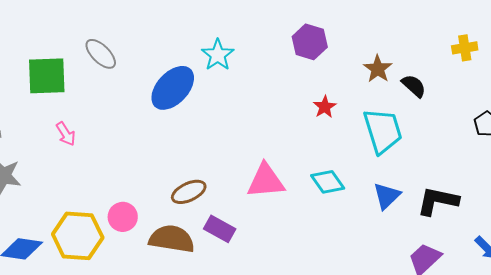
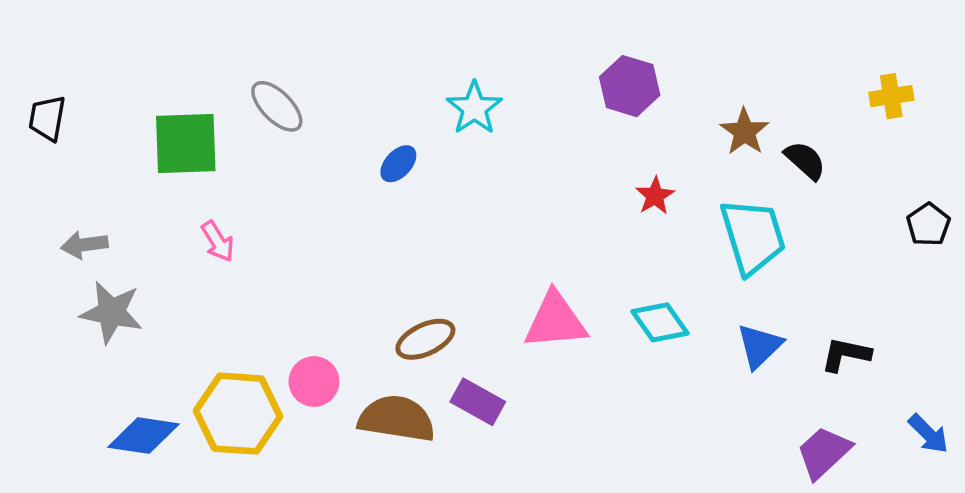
blue ellipse: (173, 88) -> (398, 164), size x0.5
black L-shape: (438, 201) -> (846, 354), size x0.7

